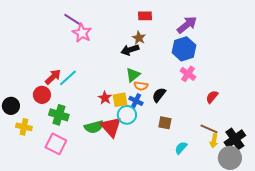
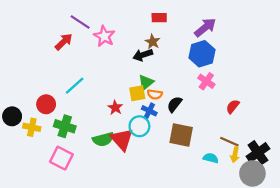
pink star: (82, 33) -> (104, 36), moved
red arrow: (53, 77) -> (64, 42), moved
yellow square: (120, 100) -> (137, 93), moved
brown square: (165, 123) -> (181, 135), size x1.6
yellow cross: (24, 127) -> (32, 127), moved
cyan semicircle: (181, 148) -> (211, 158), moved, turned 64

